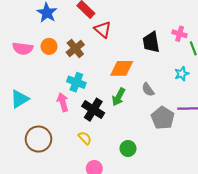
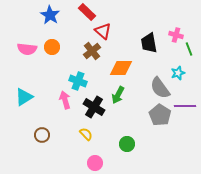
brown cross: (75, 48) -> (92, 51), moved
gray semicircle: (148, 90) -> (160, 88), moved, size x1.6
brown circle: (38, 139) -> (42, 135), size x0.6

